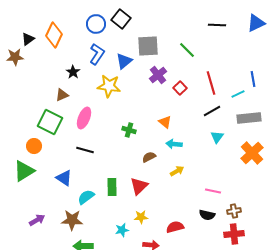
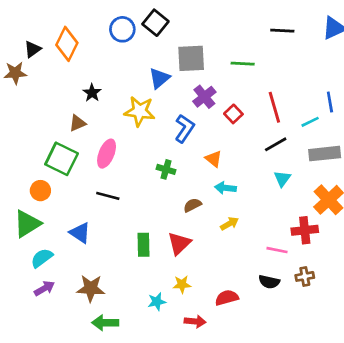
green line: (187, 50) -> (243, 64), turned -42
blue L-shape: (97, 54) -> (185, 128), moved
cyan semicircle: (86, 197) -> (42, 258), moved
red cross: (234, 234) -> (305, 230), moved

